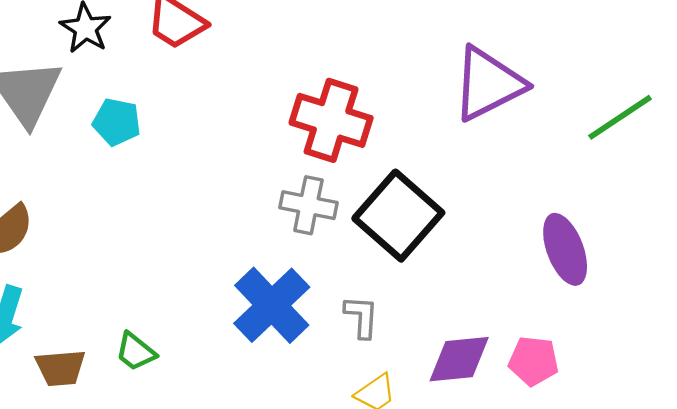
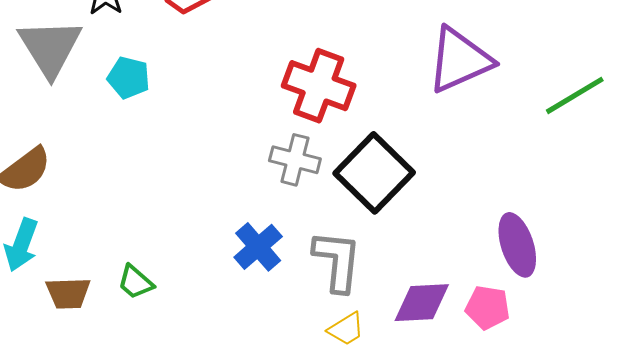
purple ellipse: (565, 249) -> (517, 245), moved
blue cross: (272, 305) -> (258, 247), size x0.7
gray L-shape: (362, 317) -> (337, 261), size x1.6

